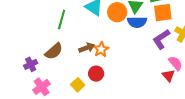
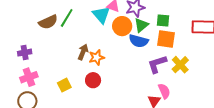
brown arrow: (87, 48) -> (83, 52), turned -63
brown semicircle: (54, 51) -> (48, 22), moved
red circle: (96, 74) -> (93, 80), moved

